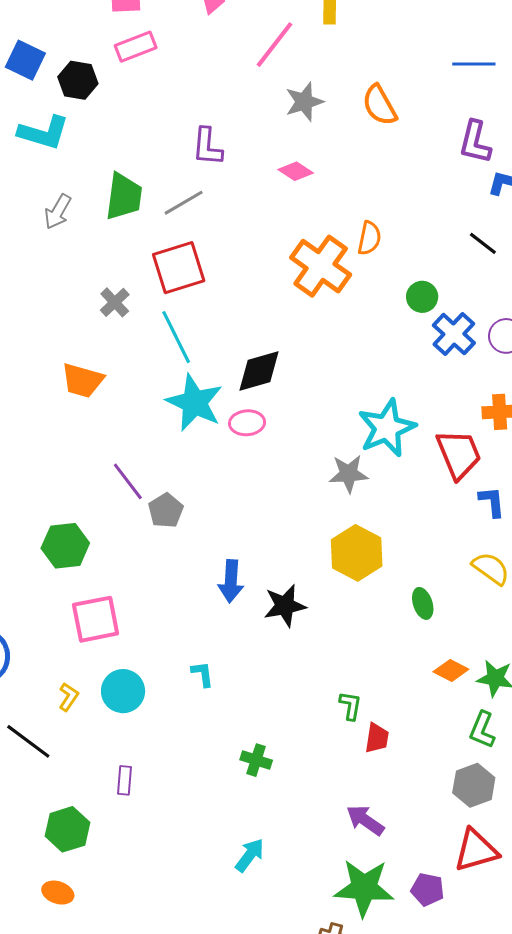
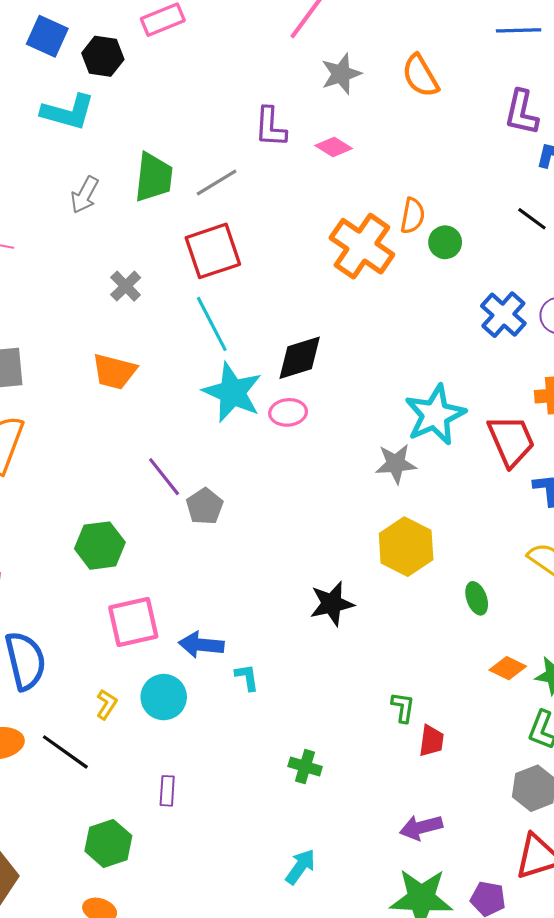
purple L-shape: (207, 147) -> (271, 127), moved
green circle: (422, 297) -> (445, 242), moved
gray cross: (115, 302) -> (126, 286), moved
blue arrow: (231, 581) -> (201, 645), moved, turned 93
purple arrow: (365, 820) -> (421, 827), turned -48

